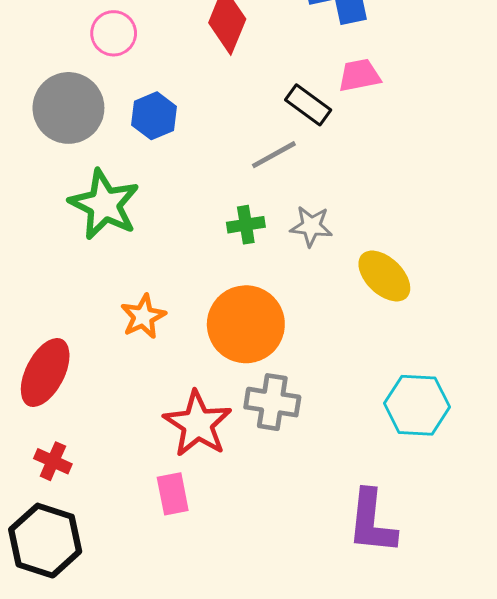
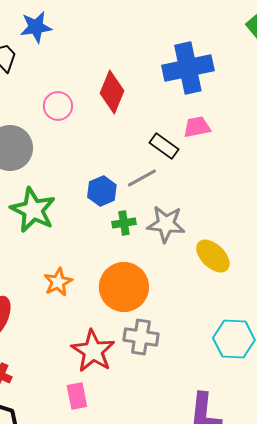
pink circle: (114, 33) -> (58, 106), moved
blue hexagon: (154, 116) -> (102, 191), moved
gray star: (311, 226) -> (166, 224), size x1.4

